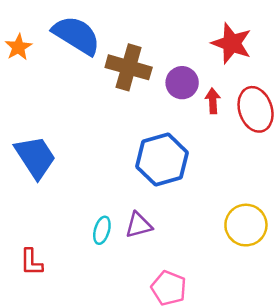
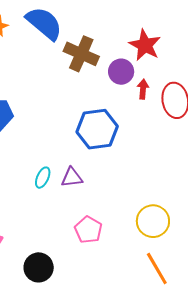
red star: (232, 43) -> (145, 45), moved
yellow circle: (246, 225) -> (153, 221), moved

